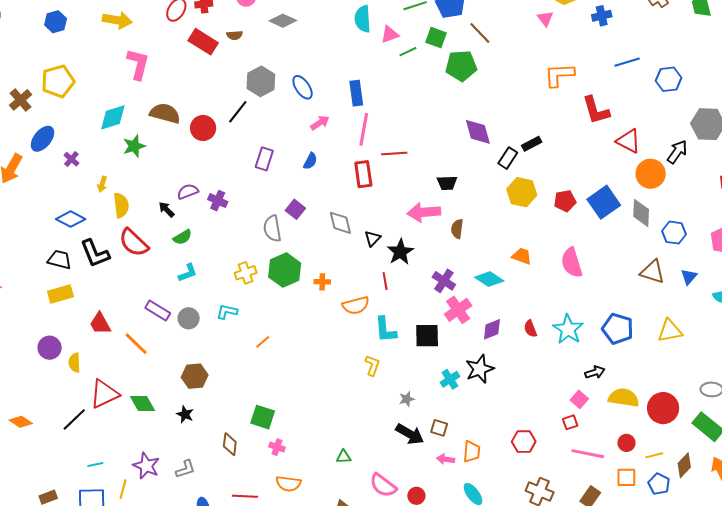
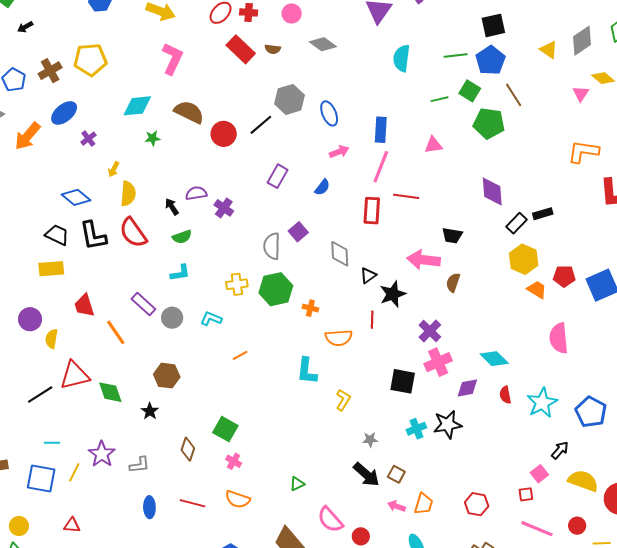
pink triangle: (390, 35) -> (433, 145), moved
green star: (134, 146) -> (152, 138), size x0.7
orange trapezoid: (522, 256) -> (537, 290), moved
cyan diamond: (489, 279) -> (494, 359), moved
cyan L-shape: (385, 330) -> (307, 371), moved
black arrow: (595, 372) -> (560, 450), turned -42
green triangle: (344, 457) -> (297, 484), turned -35

